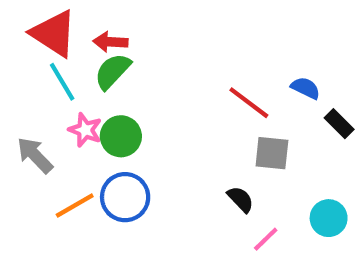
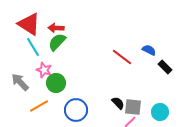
green circle: (121, 136) -> (56, 83), moved
gray square: (272, 153) -> (133, 107), moved
blue circle: (125, 197) -> (76, 110), moved

